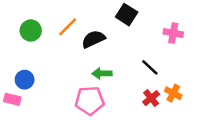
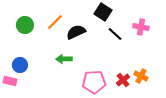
black line: (150, 67) -> (115, 34), moved
green arrow: (102, 74) -> (64, 59), moved
pink pentagon: (90, 101) -> (94, 82), moved

